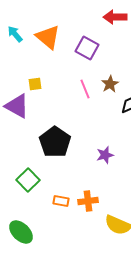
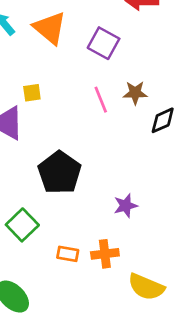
brown star: (110, 84) -> (135, 93), turned 30
purple star: (105, 155) -> (126, 206), moved

